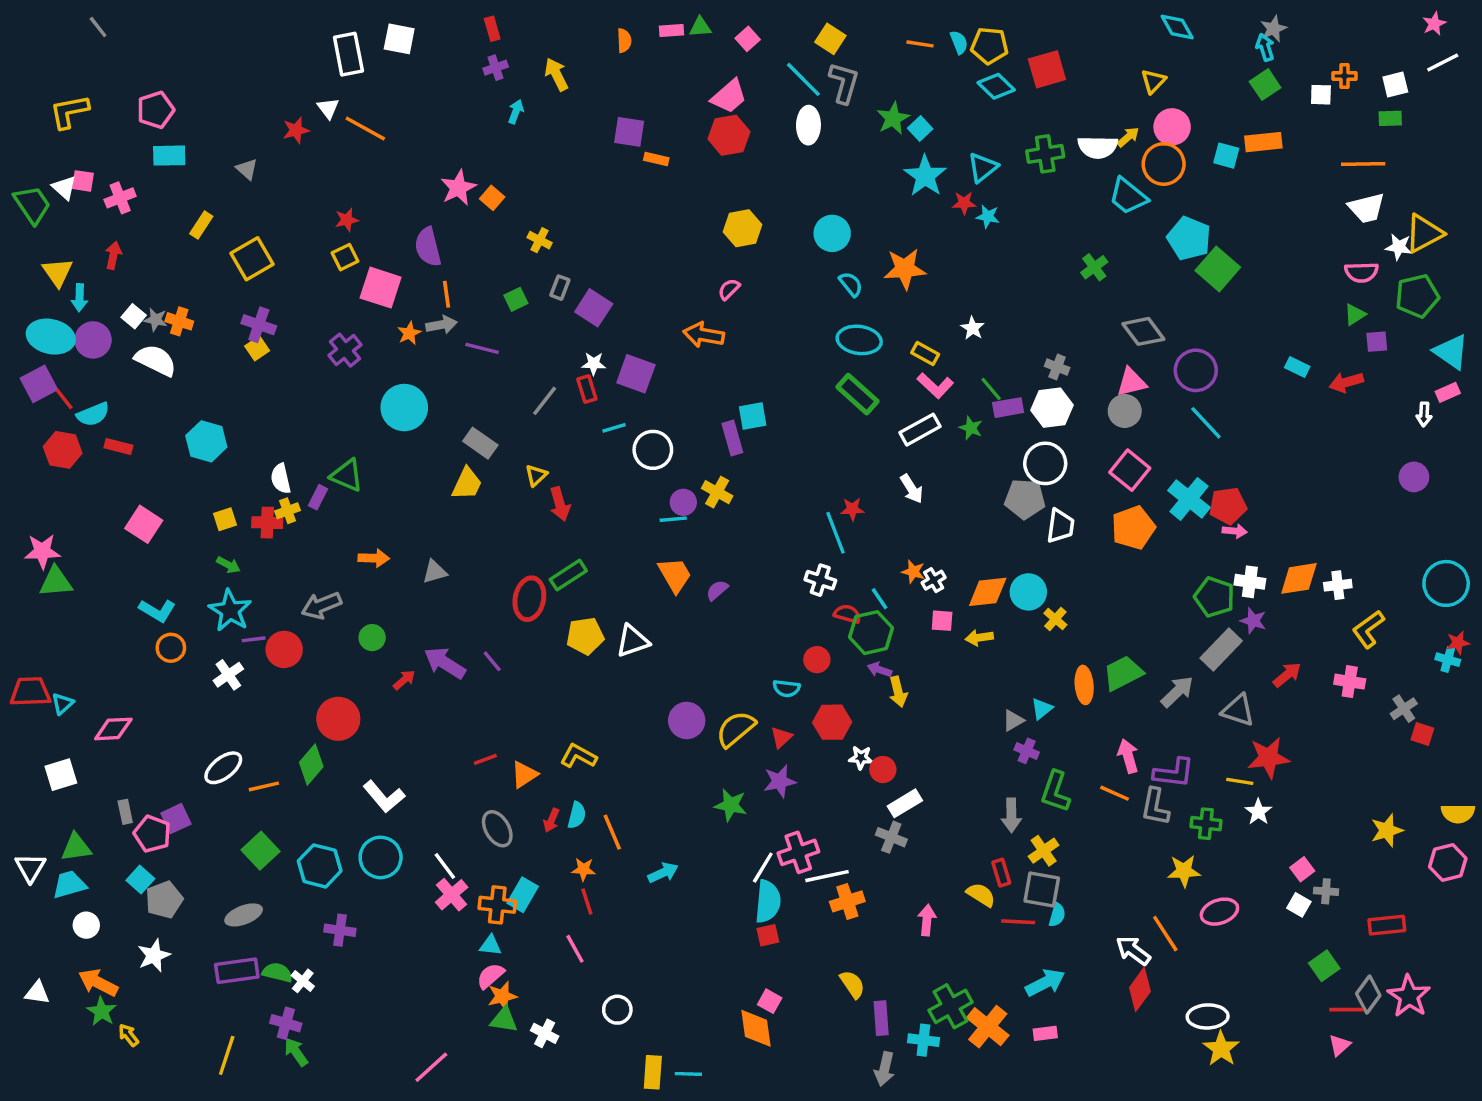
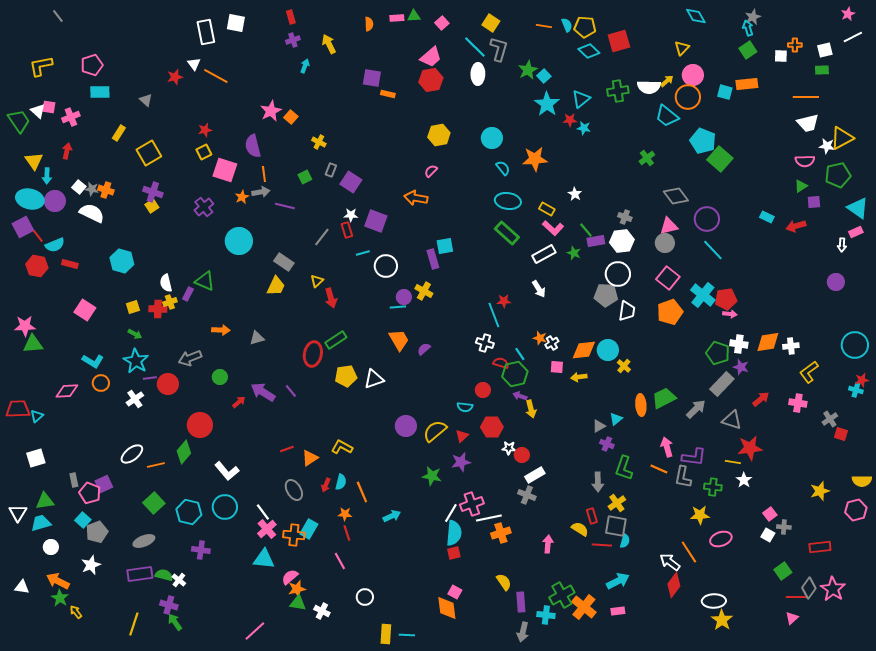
pink diamond: (113, 729) -> (67, 391), moved
cyan triangle: (490, 945) -> (264, 559), moved, size x1.6

